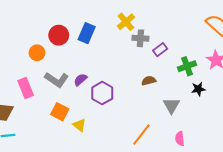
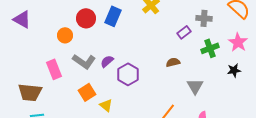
gray cross: (140, 38) -> (204, 18), moved
black star: (198, 89) -> (234, 70), moved
orange square: (60, 112) -> (87, 92), turned 30

